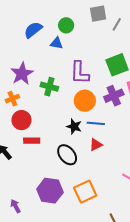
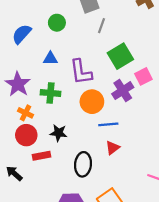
gray line: (117, 24) -> (102, 26), moved
blue triangle: (57, 43) -> (50, 59), moved
orange cross: (12, 99) -> (26, 113), moved, turned -32
black star: (74, 126) -> (59, 133), moved
black ellipse: (67, 155) -> (83, 164), turned 55

